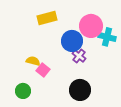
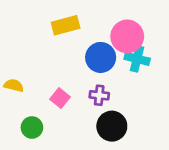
cyan cross: (107, 37) -> (137, 59), moved
purple cross: (79, 56) -> (99, 95), moved, turned -32
yellow semicircle: (33, 61) -> (14, 85), moved

